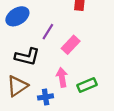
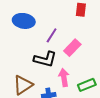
blue ellipse: (17, 16) -> (24, 21), turned 40
black L-shape: (27, 57) -> (45, 59), moved

